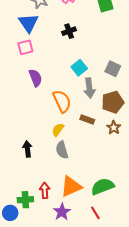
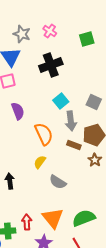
black cross: (69, 31) -> (51, 65), size x1.6
brown rectangle: (87, 119) -> (74, 145), moved
gray semicircle: (62, 150) -> (58, 182), moved, turned -42
orange triangle: (71, 186) -> (53, 218), turned -45

